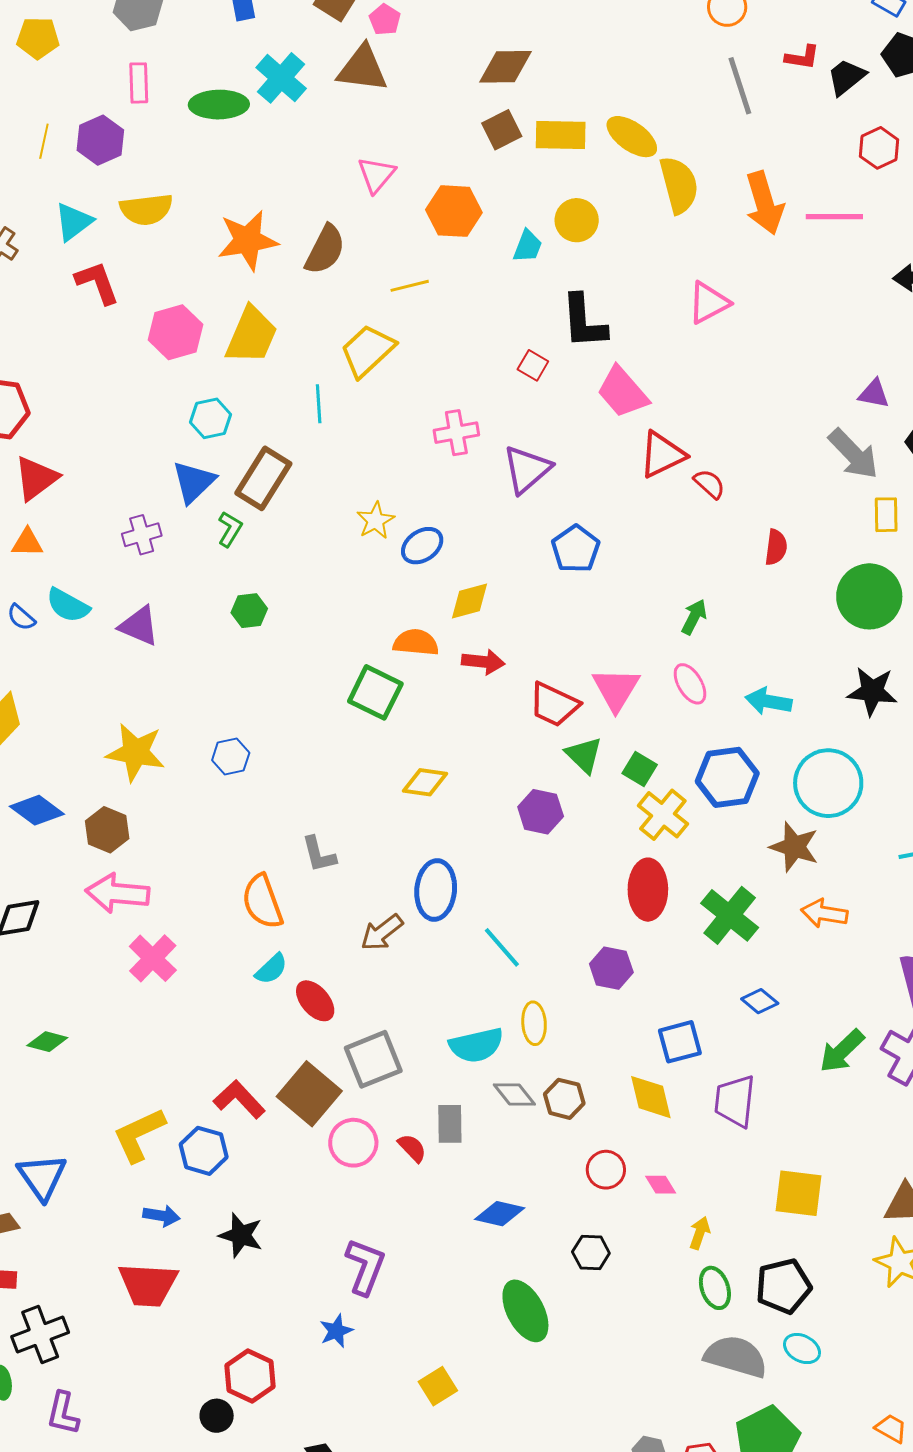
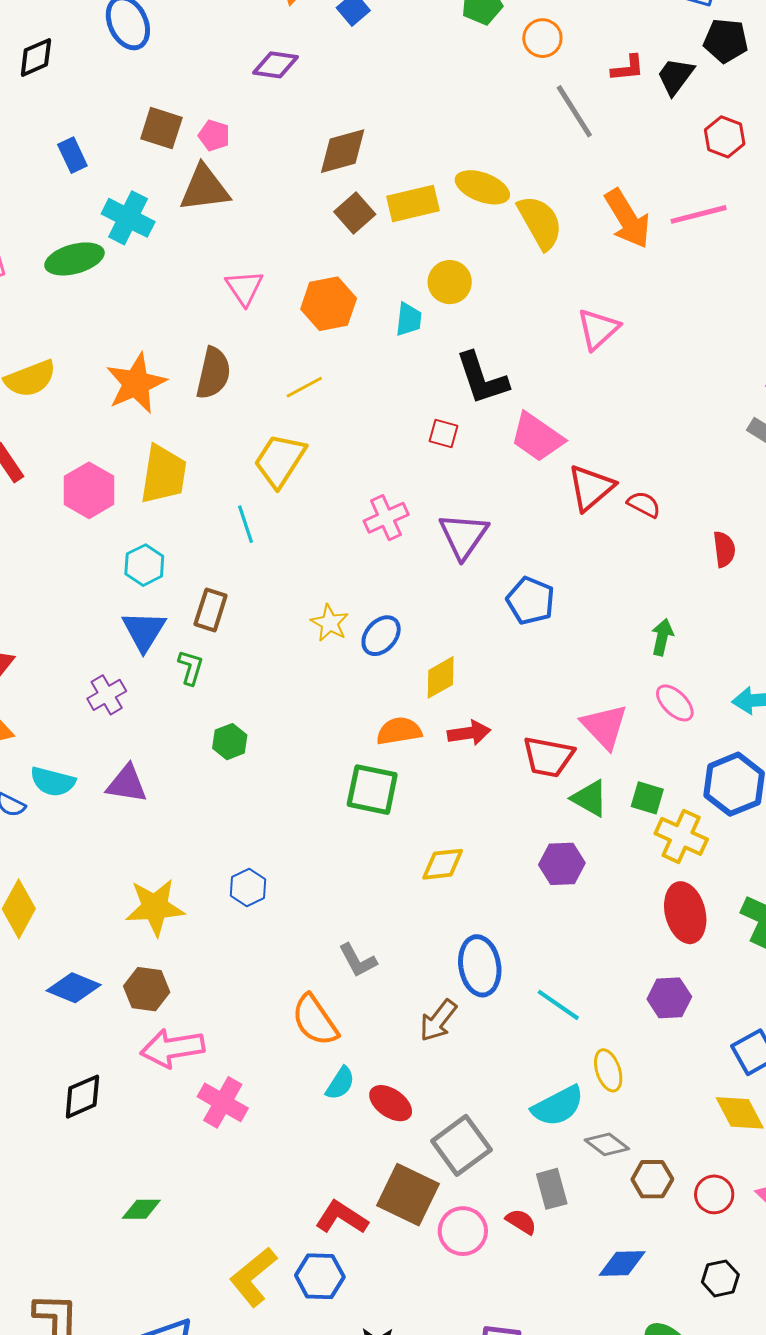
brown rectangle: (263, 478) -> (211, 610), size x0.7
brown hexagon: (564, 1099) -> (652, 1179), moved

